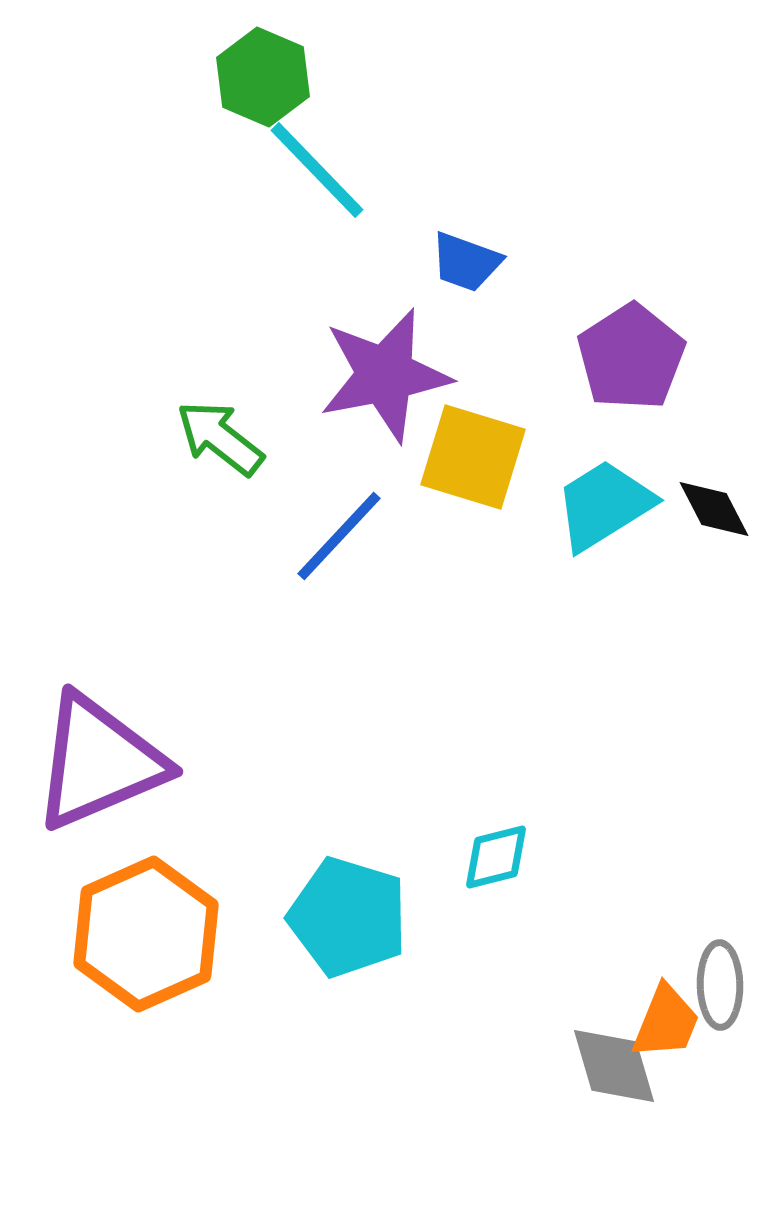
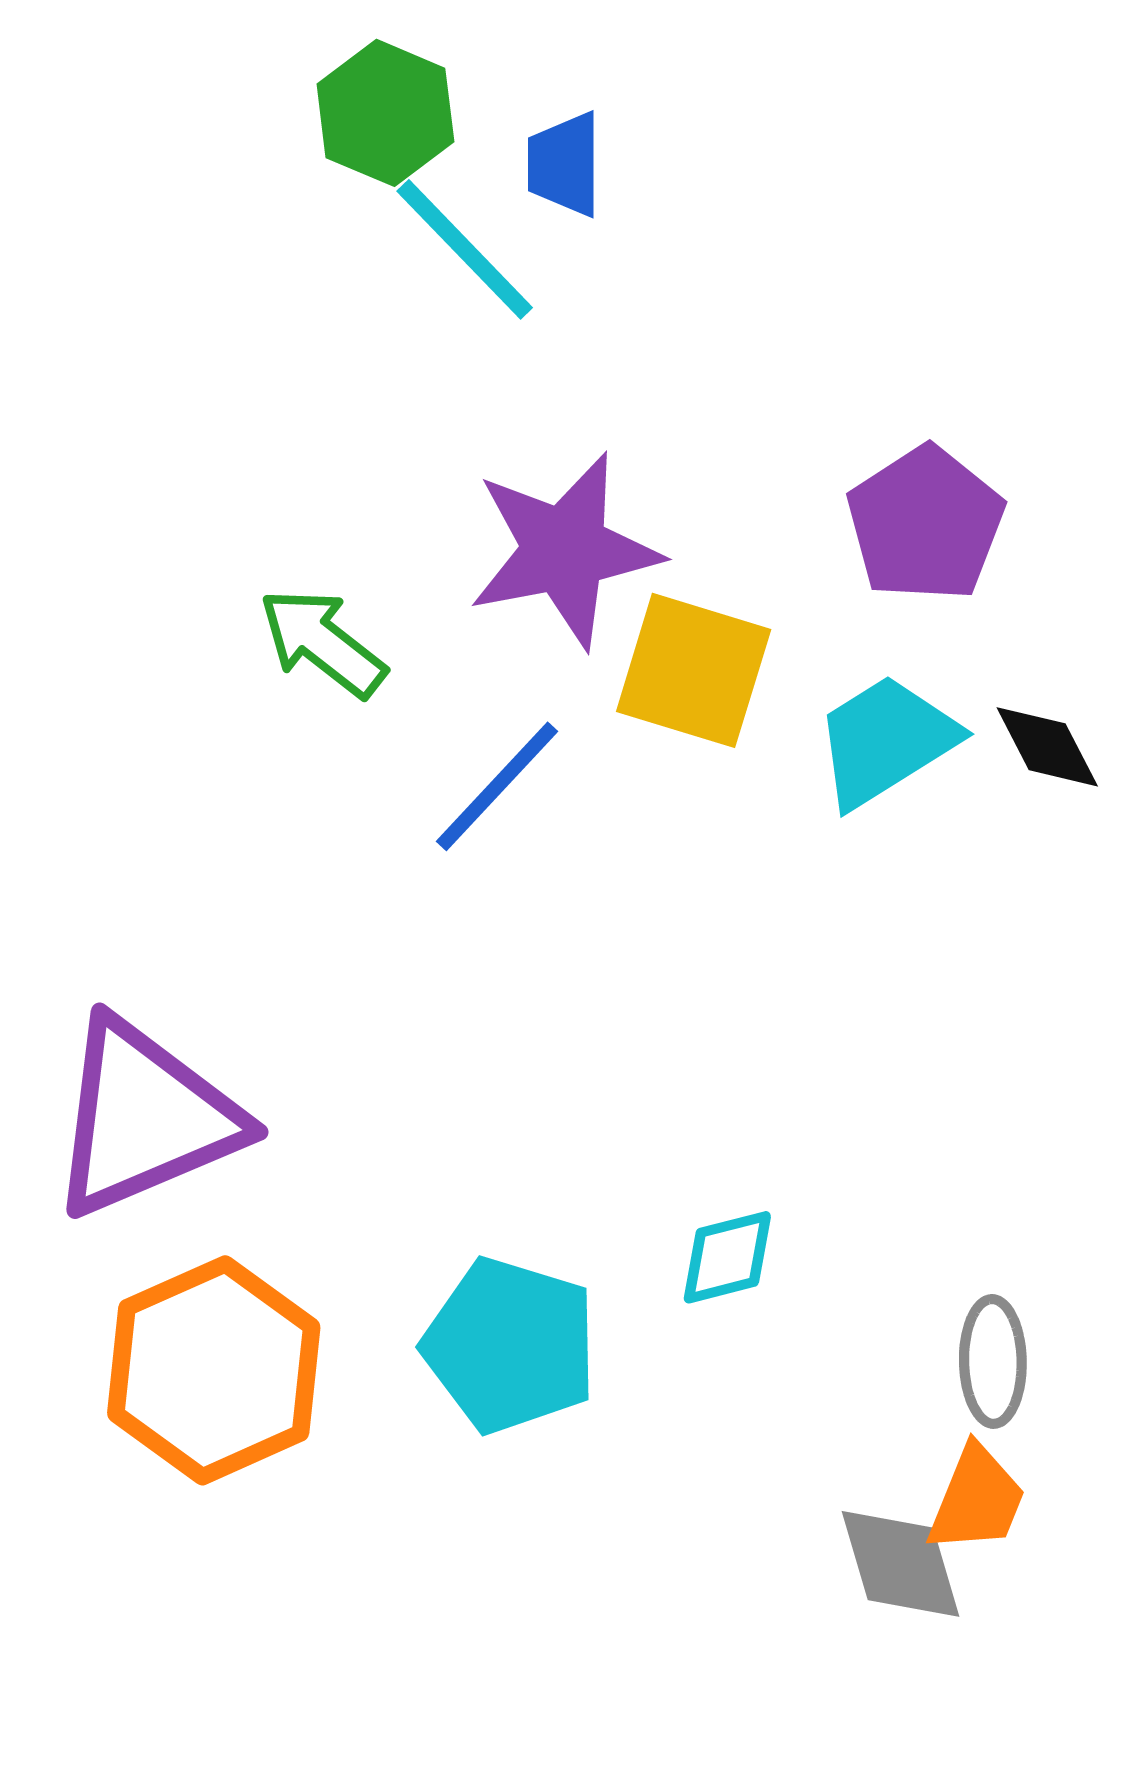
blue trapezoid: (466, 262) -> (564, 164), moved, turned 70
gray ellipse: (720, 985) -> (993, 1361), moved

